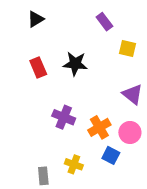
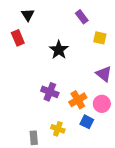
black triangle: (36, 19) -> (28, 15), turned -32
black star: (75, 64) -> (59, 50), turned 30
red rectangle: (38, 68) -> (18, 38), moved

